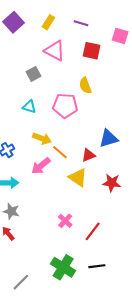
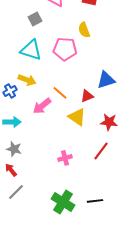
cyan triangle: (29, 107) -> (31, 50), size x1.6
yellow arrow: (42, 138) -> (27, 80), moved
pink cross: (65, 221) -> (65, 158), turned 32
red line: (93, 231) -> (101, 151), moved
gray line: (21, 282) -> (16, 192), moved

